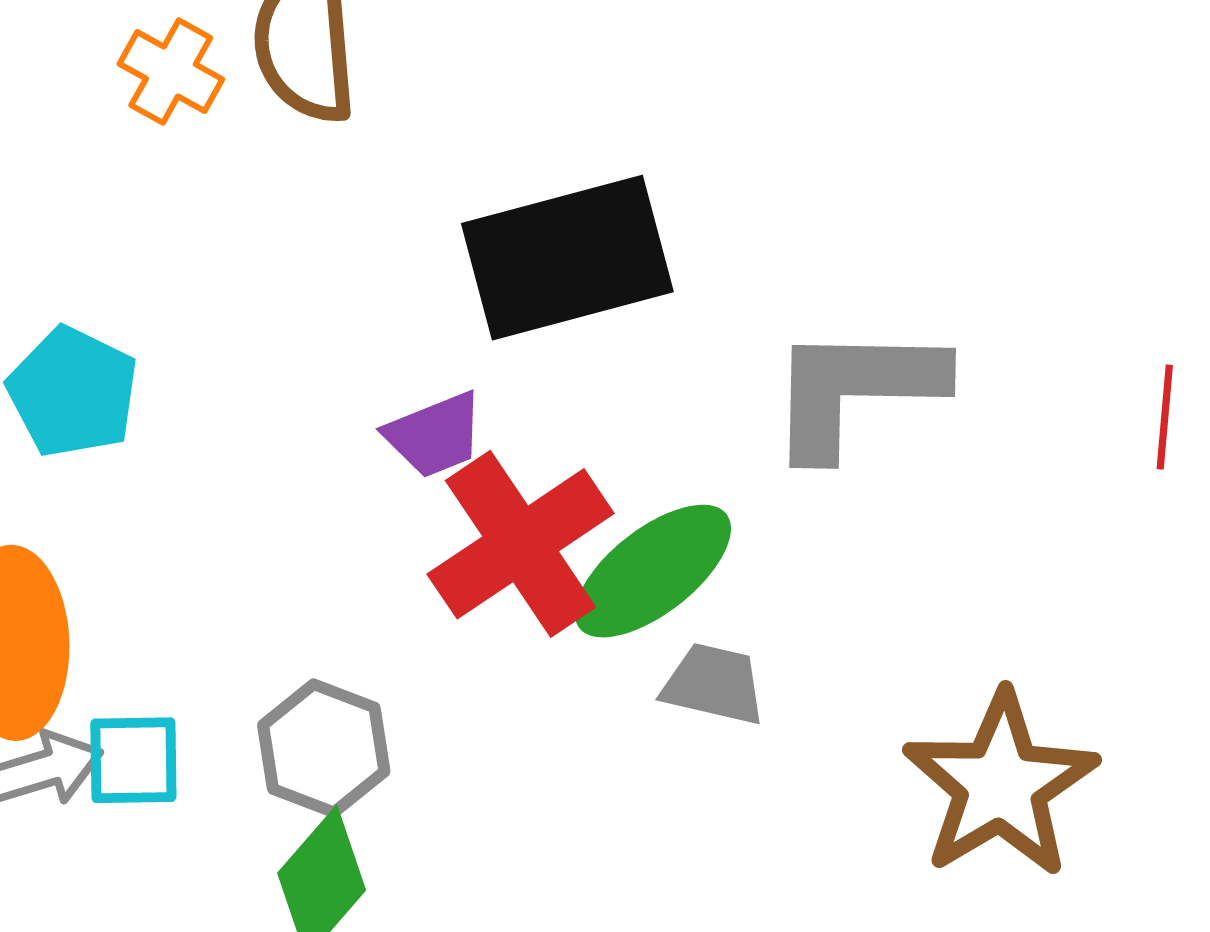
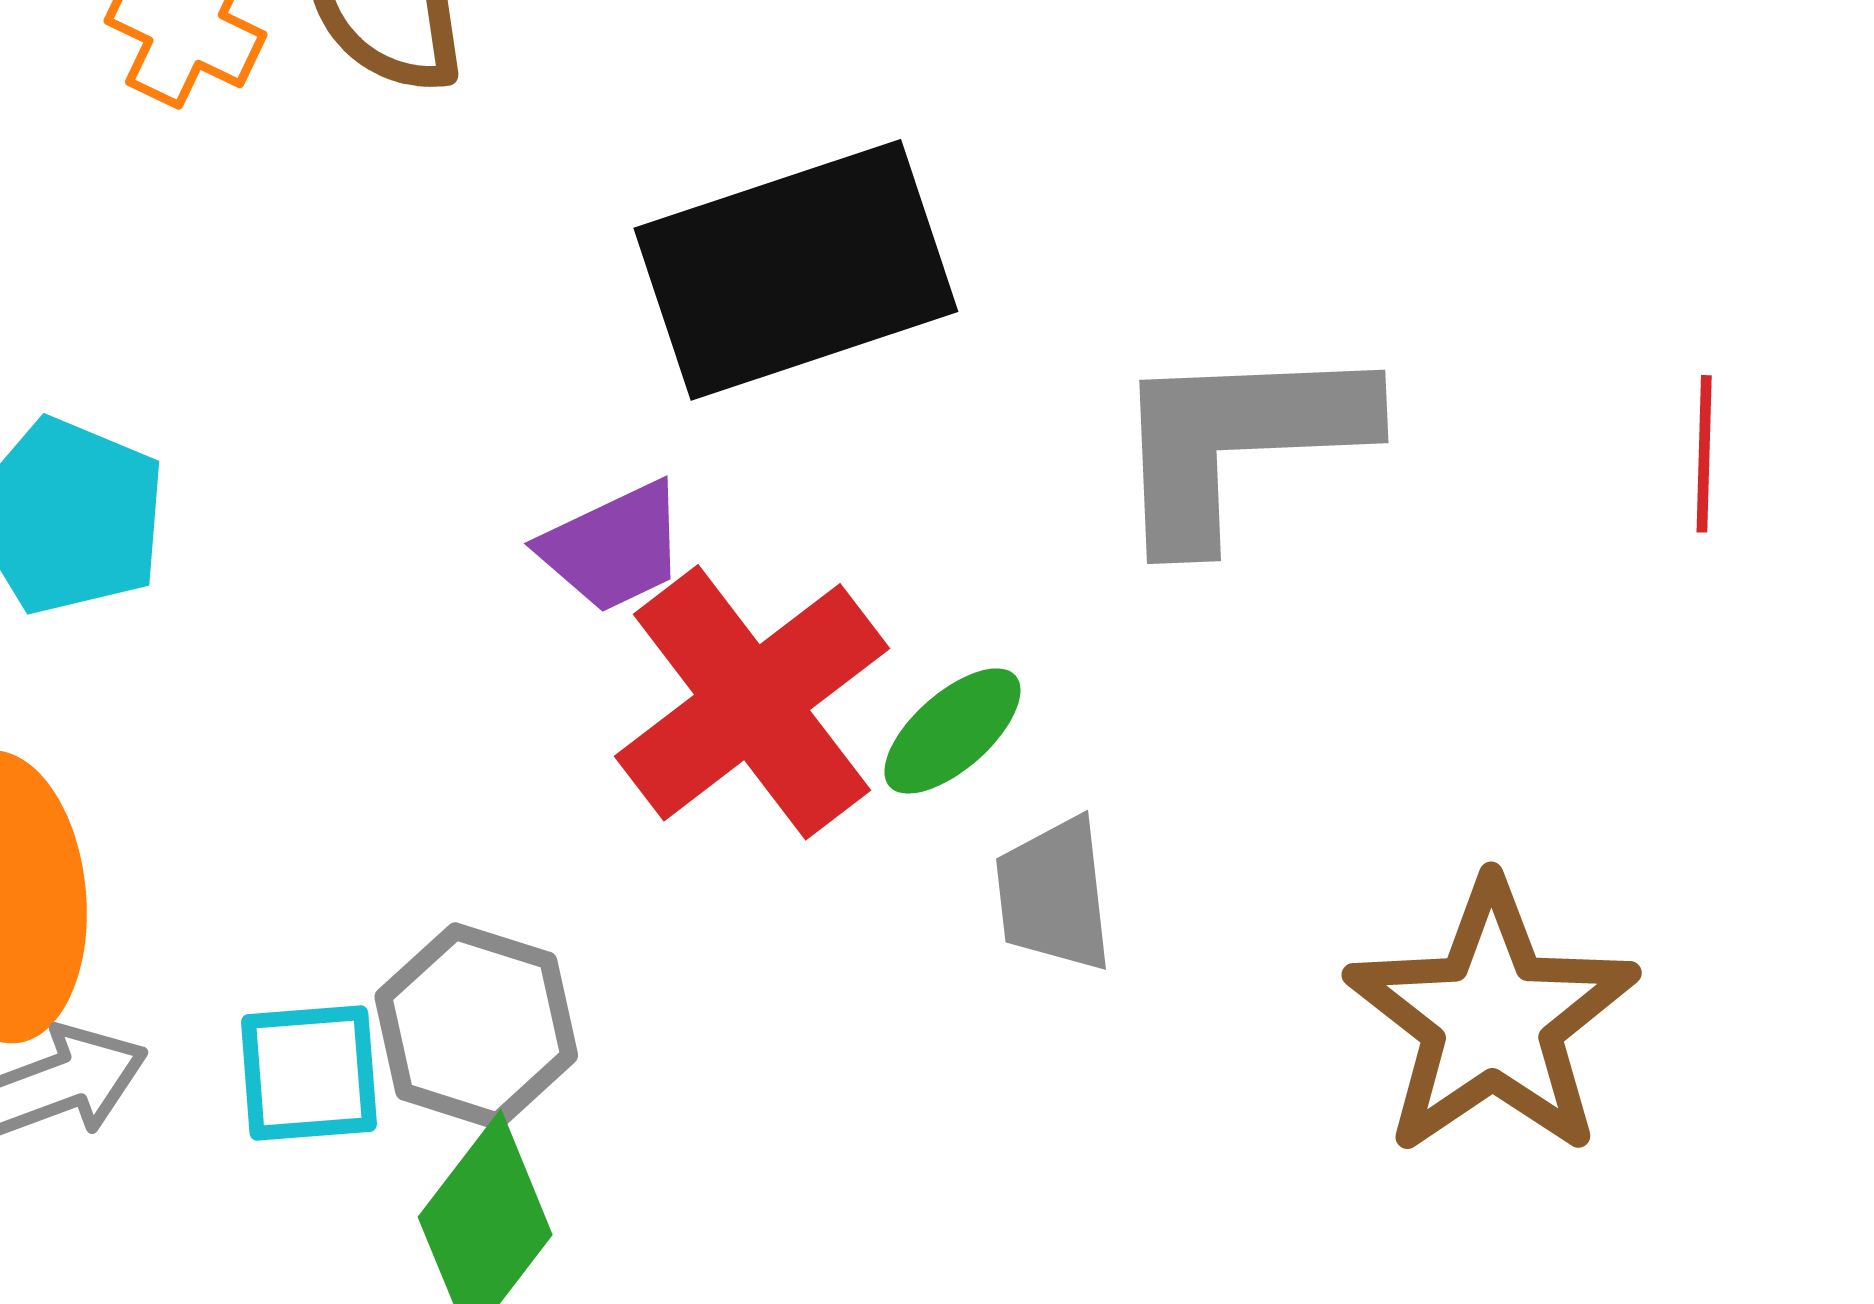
green ellipse: (653, 571) -> (952, 731), size x0.6
gray trapezoid: (714, 684) -> (1054, 895), turned -106
cyan square: (133, 760) -> (309, 1073), moved

